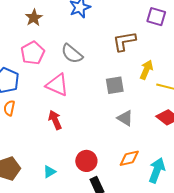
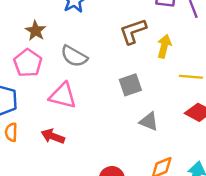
brown star: (34, 18) -> (36, 31), moved
yellow arrow: (146, 70) -> (164, 46), moved
red arrow: (55, 120) -> (53, 136), moved, turned -36

